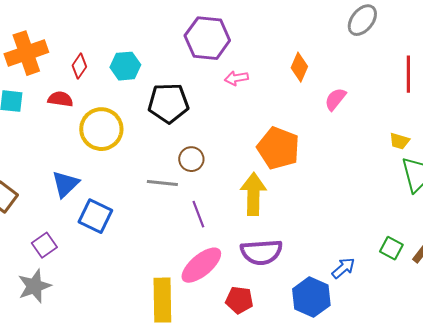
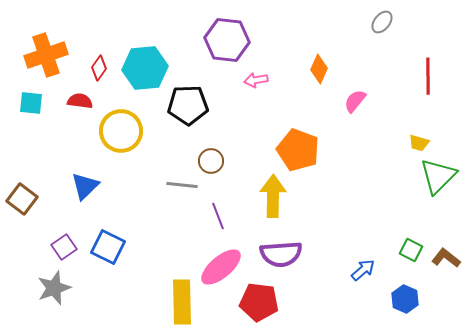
gray ellipse: (362, 20) -> (382, 22), size x0.7
cyan hexagon: (125, 66) -> (145, 68), size x1.5
blue square: (95, 216) -> (108, 247), moved
blue hexagon: (311, 297) -> (405, 299), moved, size x0.7
red pentagon: (239, 300) -> (259, 302), size x1.4

